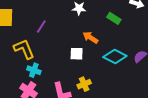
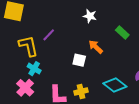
purple line: (41, 26) -> (49, 35), moved
cyan diamond: (115, 57) -> (115, 85), moved

